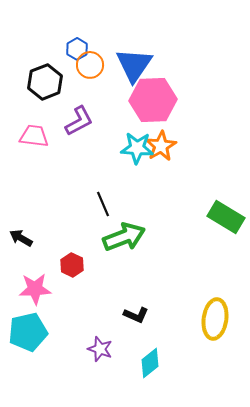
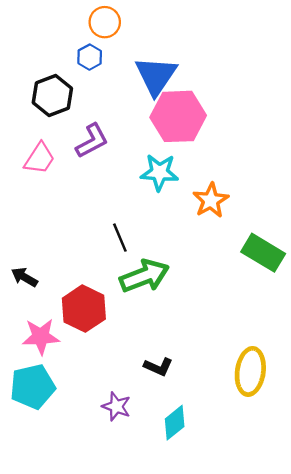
orange circle: (90, 65) -> (105, 22), moved
pink trapezoid: (34, 136) -> (40, 158), turned 116
orange star: (161, 146) -> (211, 200), moved
red hexagon: (72, 265) -> (84, 309), size x1.6

